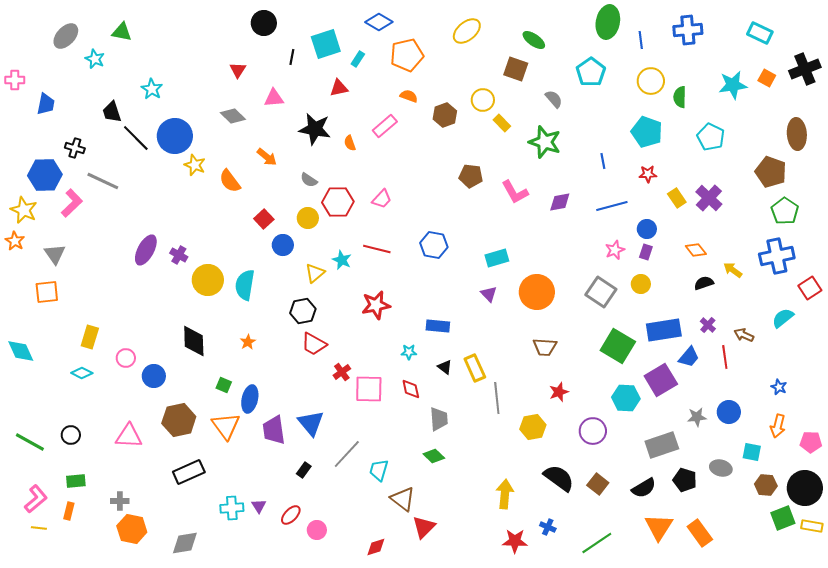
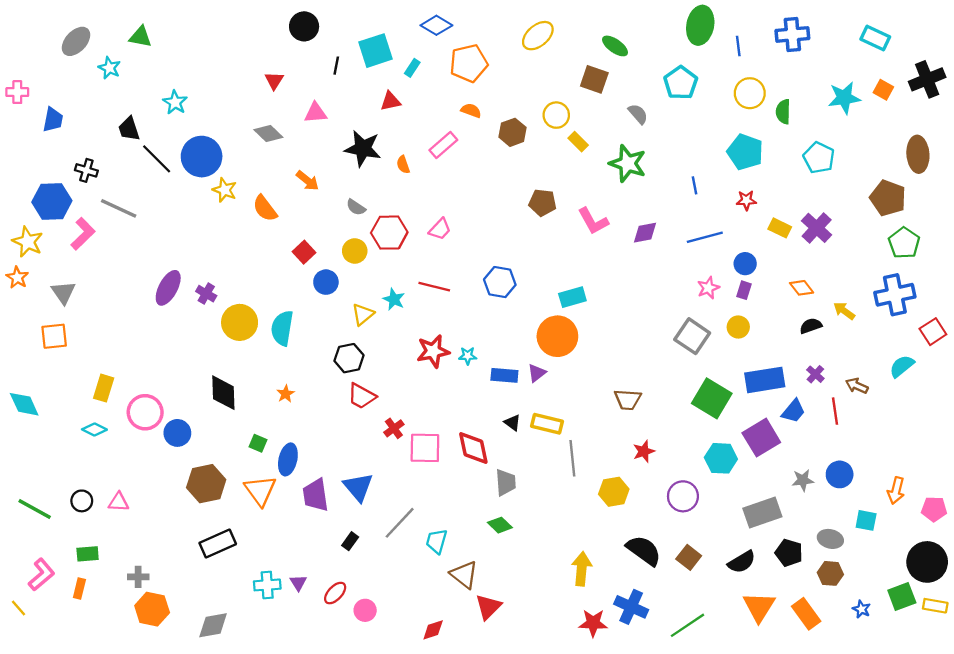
yellow rectangle: (677, 198) -> (780, 228), turned -30
orange circle: (537, 292) -> (557, 336), moved
purple triangle: (489, 294) -> (537, 373), moved, turned 36
cyan star: (409, 352) -> (468, 356), moved
pink circle: (126, 358) -> (145, 412), size x1.6
yellow rectangle: (475, 368) -> (547, 424), turned -52
blue star: (779, 387) -> (861, 609), moved
red diamond: (411, 389) -> (473, 448), size x1.5
pink triangle: (129, 436) -> (119, 502), moved, size x0.7
brown hexagon: (766, 485) -> (830, 573), moved
blue cross: (548, 527) -> (631, 607), size x1.8
yellow line: (39, 528) -> (18, 608), moved, turned 42

